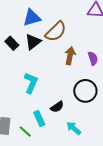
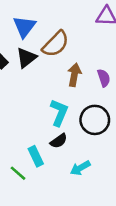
blue triangle: (32, 18) -> (24, 27), turned -36
cyan L-shape: (31, 83) -> (59, 113), moved
cyan arrow: (74, 128) -> (80, 168), turned -70

